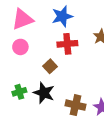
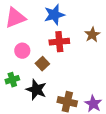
pink circle: (20, 47) -> (22, 51), moved
green cross: (19, 92) -> (12, 80), moved

